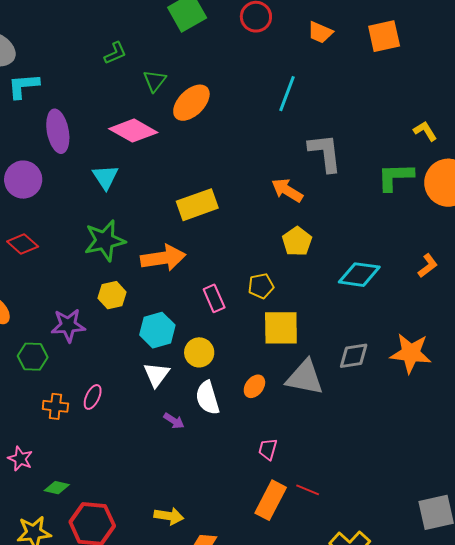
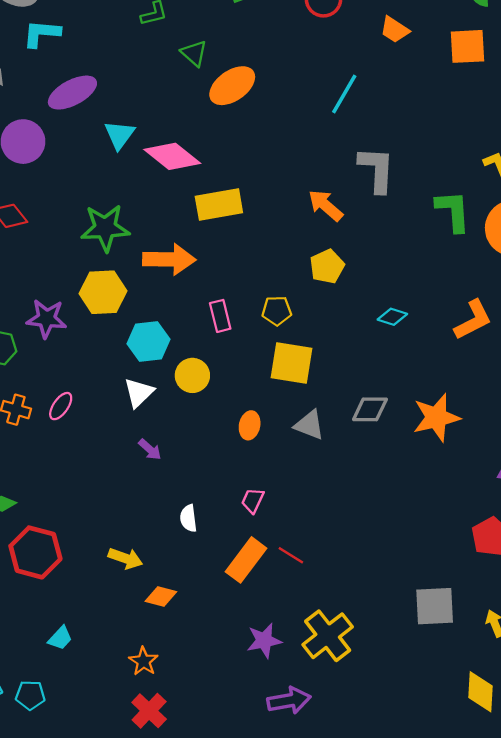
green triangle: (155, 81) -> (194, 53), turned -35
purple ellipse: (58, 131) -> (72, 93), turned 63
pink diamond: (133, 131) -> (172, 156), moved
cyan triangle: (105, 177) -> (119, 135), moved
green L-shape: (395, 177) -> (453, 211), turned 78
orange L-shape: (428, 266) -> (473, 320), size x1.5
cyan diamond: (359, 275) -> (392, 317), size x0.6
yellow hexagon: (112, 295) -> (103, 292), size x1.4
orange star: (411, 353) -> (436, 418), turned -30
gray triangle: (305, 377) -> (309, 425), size x0.7
orange ellipse: (254, 386) -> (250, 425), turned -35
white semicircle: (207, 398) -> (188, 518), moved, size x0.7

